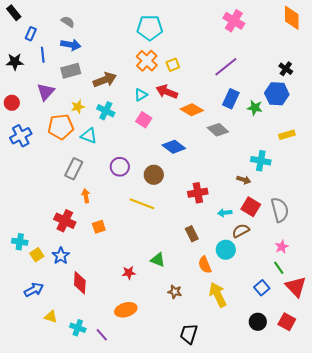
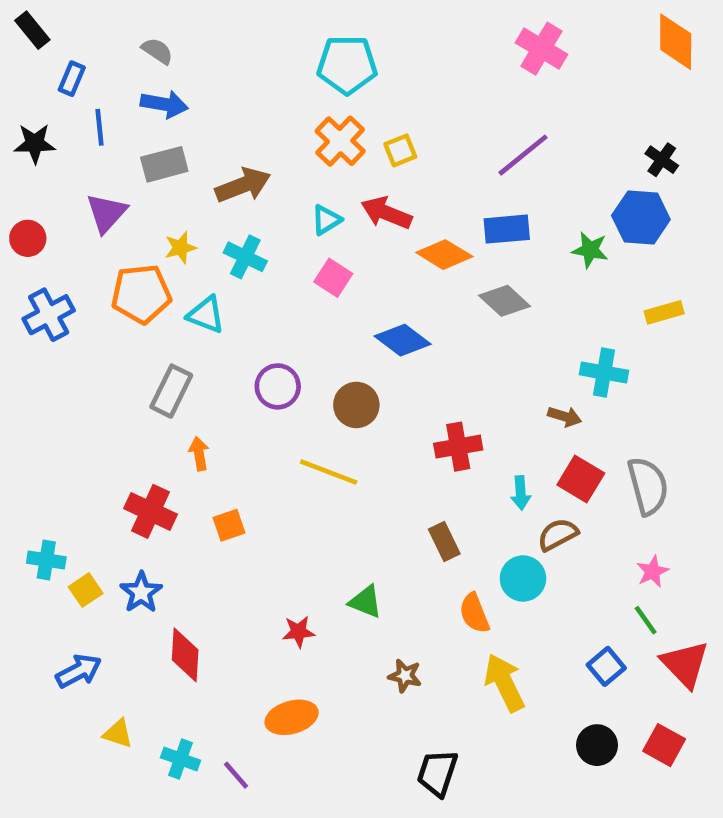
blue rectangle: (231, 99) -> (507, 229), moved, turned 60
cyan arrow: (225, 213) -> (521, 493), turned -88

